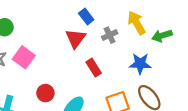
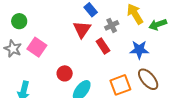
red rectangle: (94, 68) -> (103, 46), moved
red circle: (45, 93) -> (65, 73), moved

